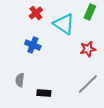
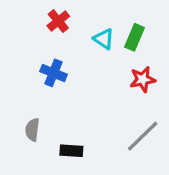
green rectangle: (90, 12) -> (135, 37), moved
cyan triangle: (64, 24) -> (104, 39), size x0.6

